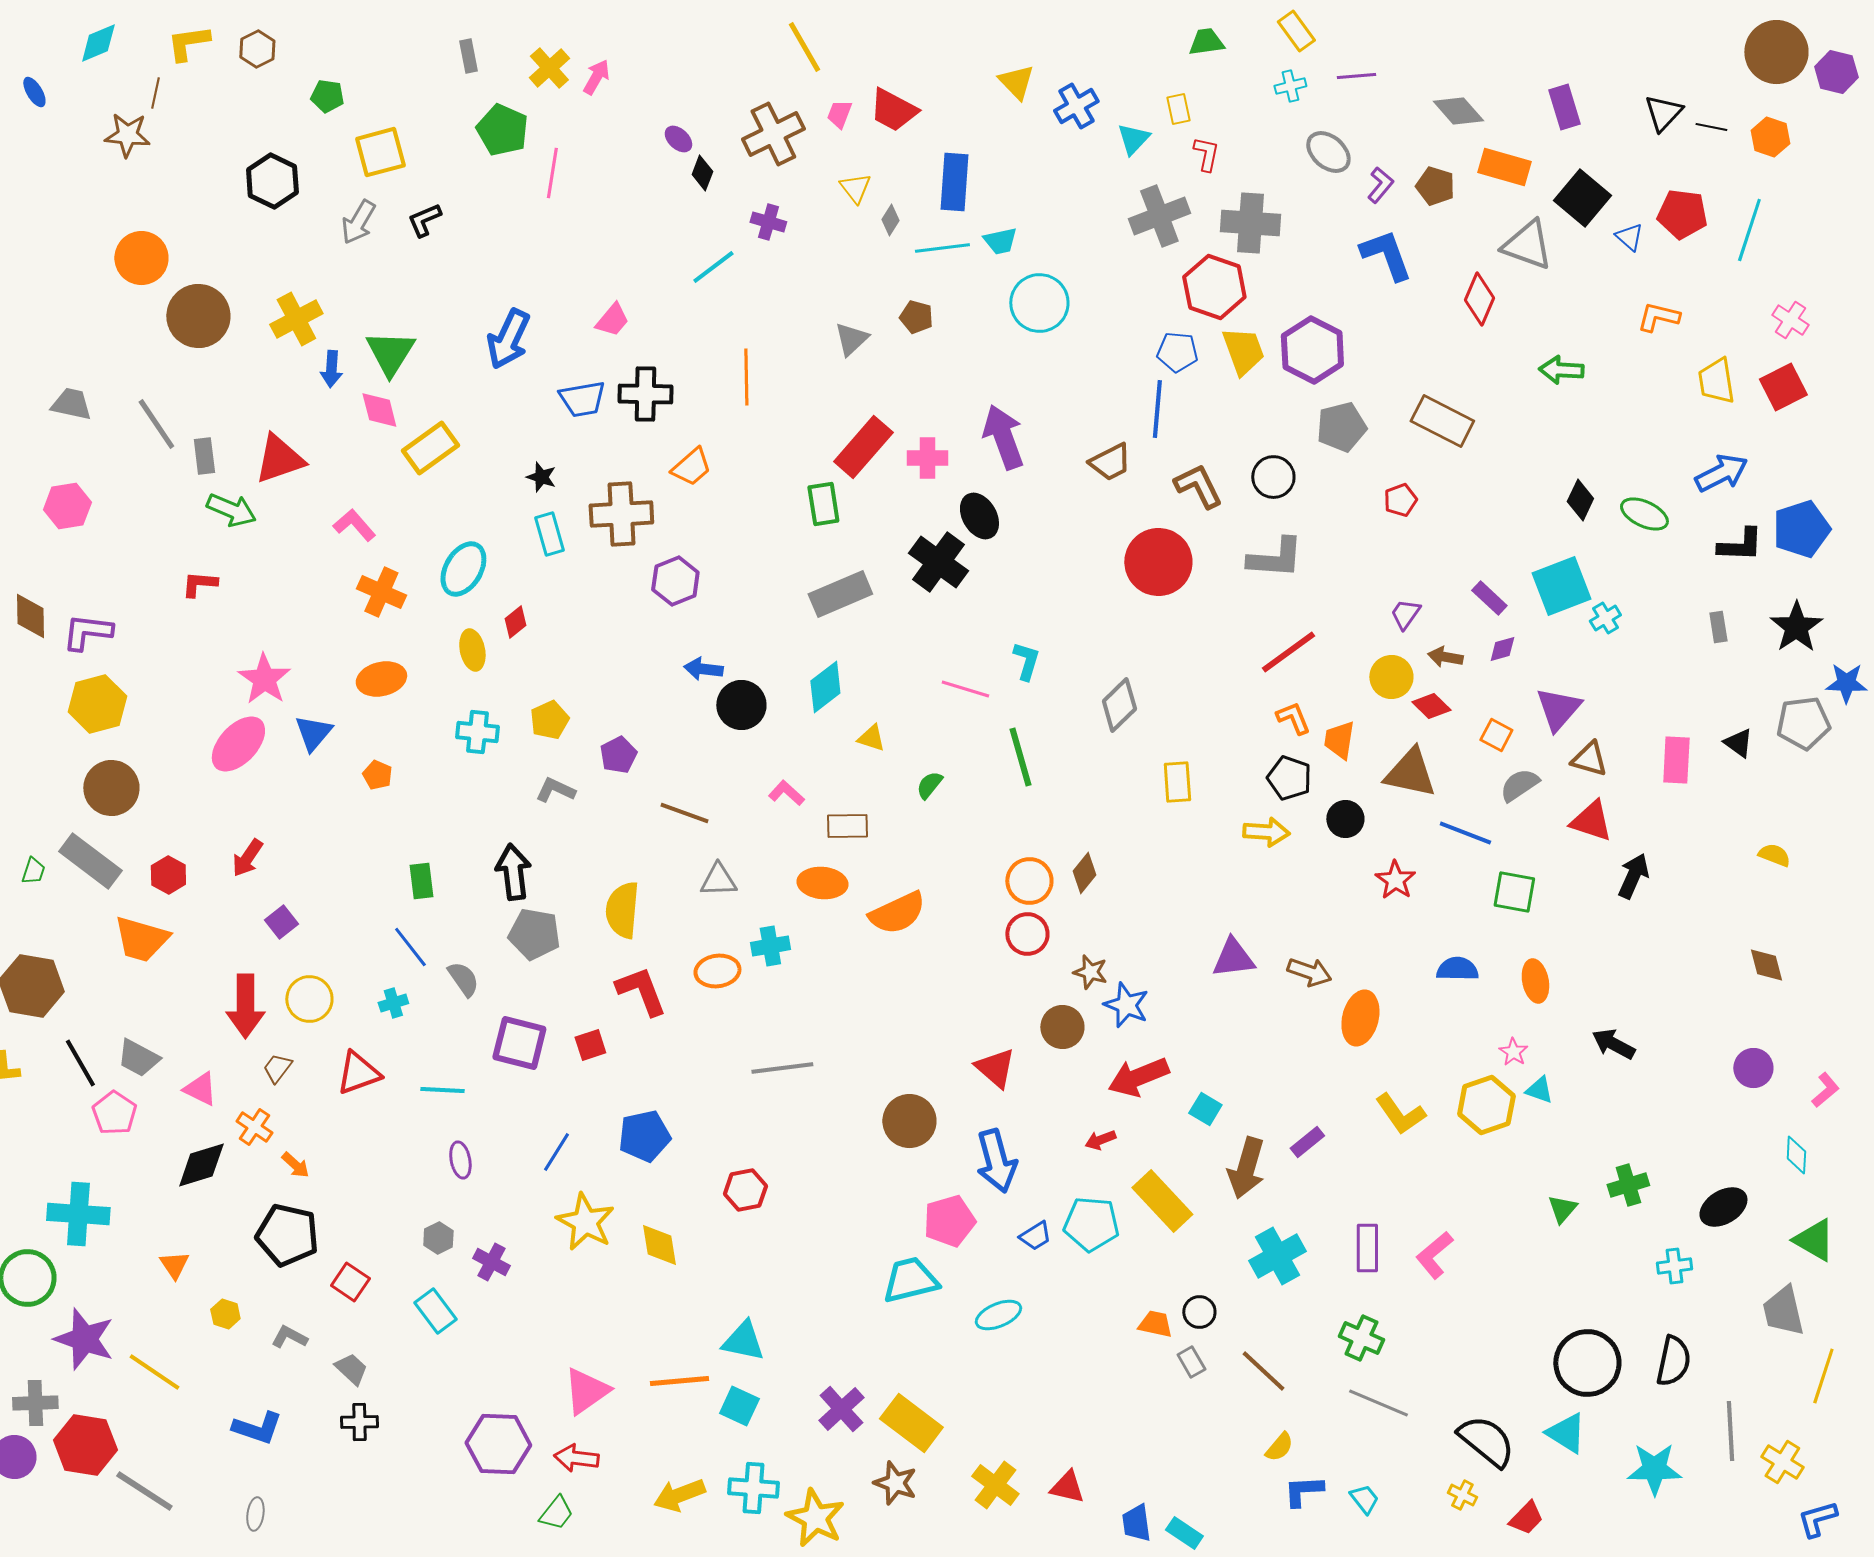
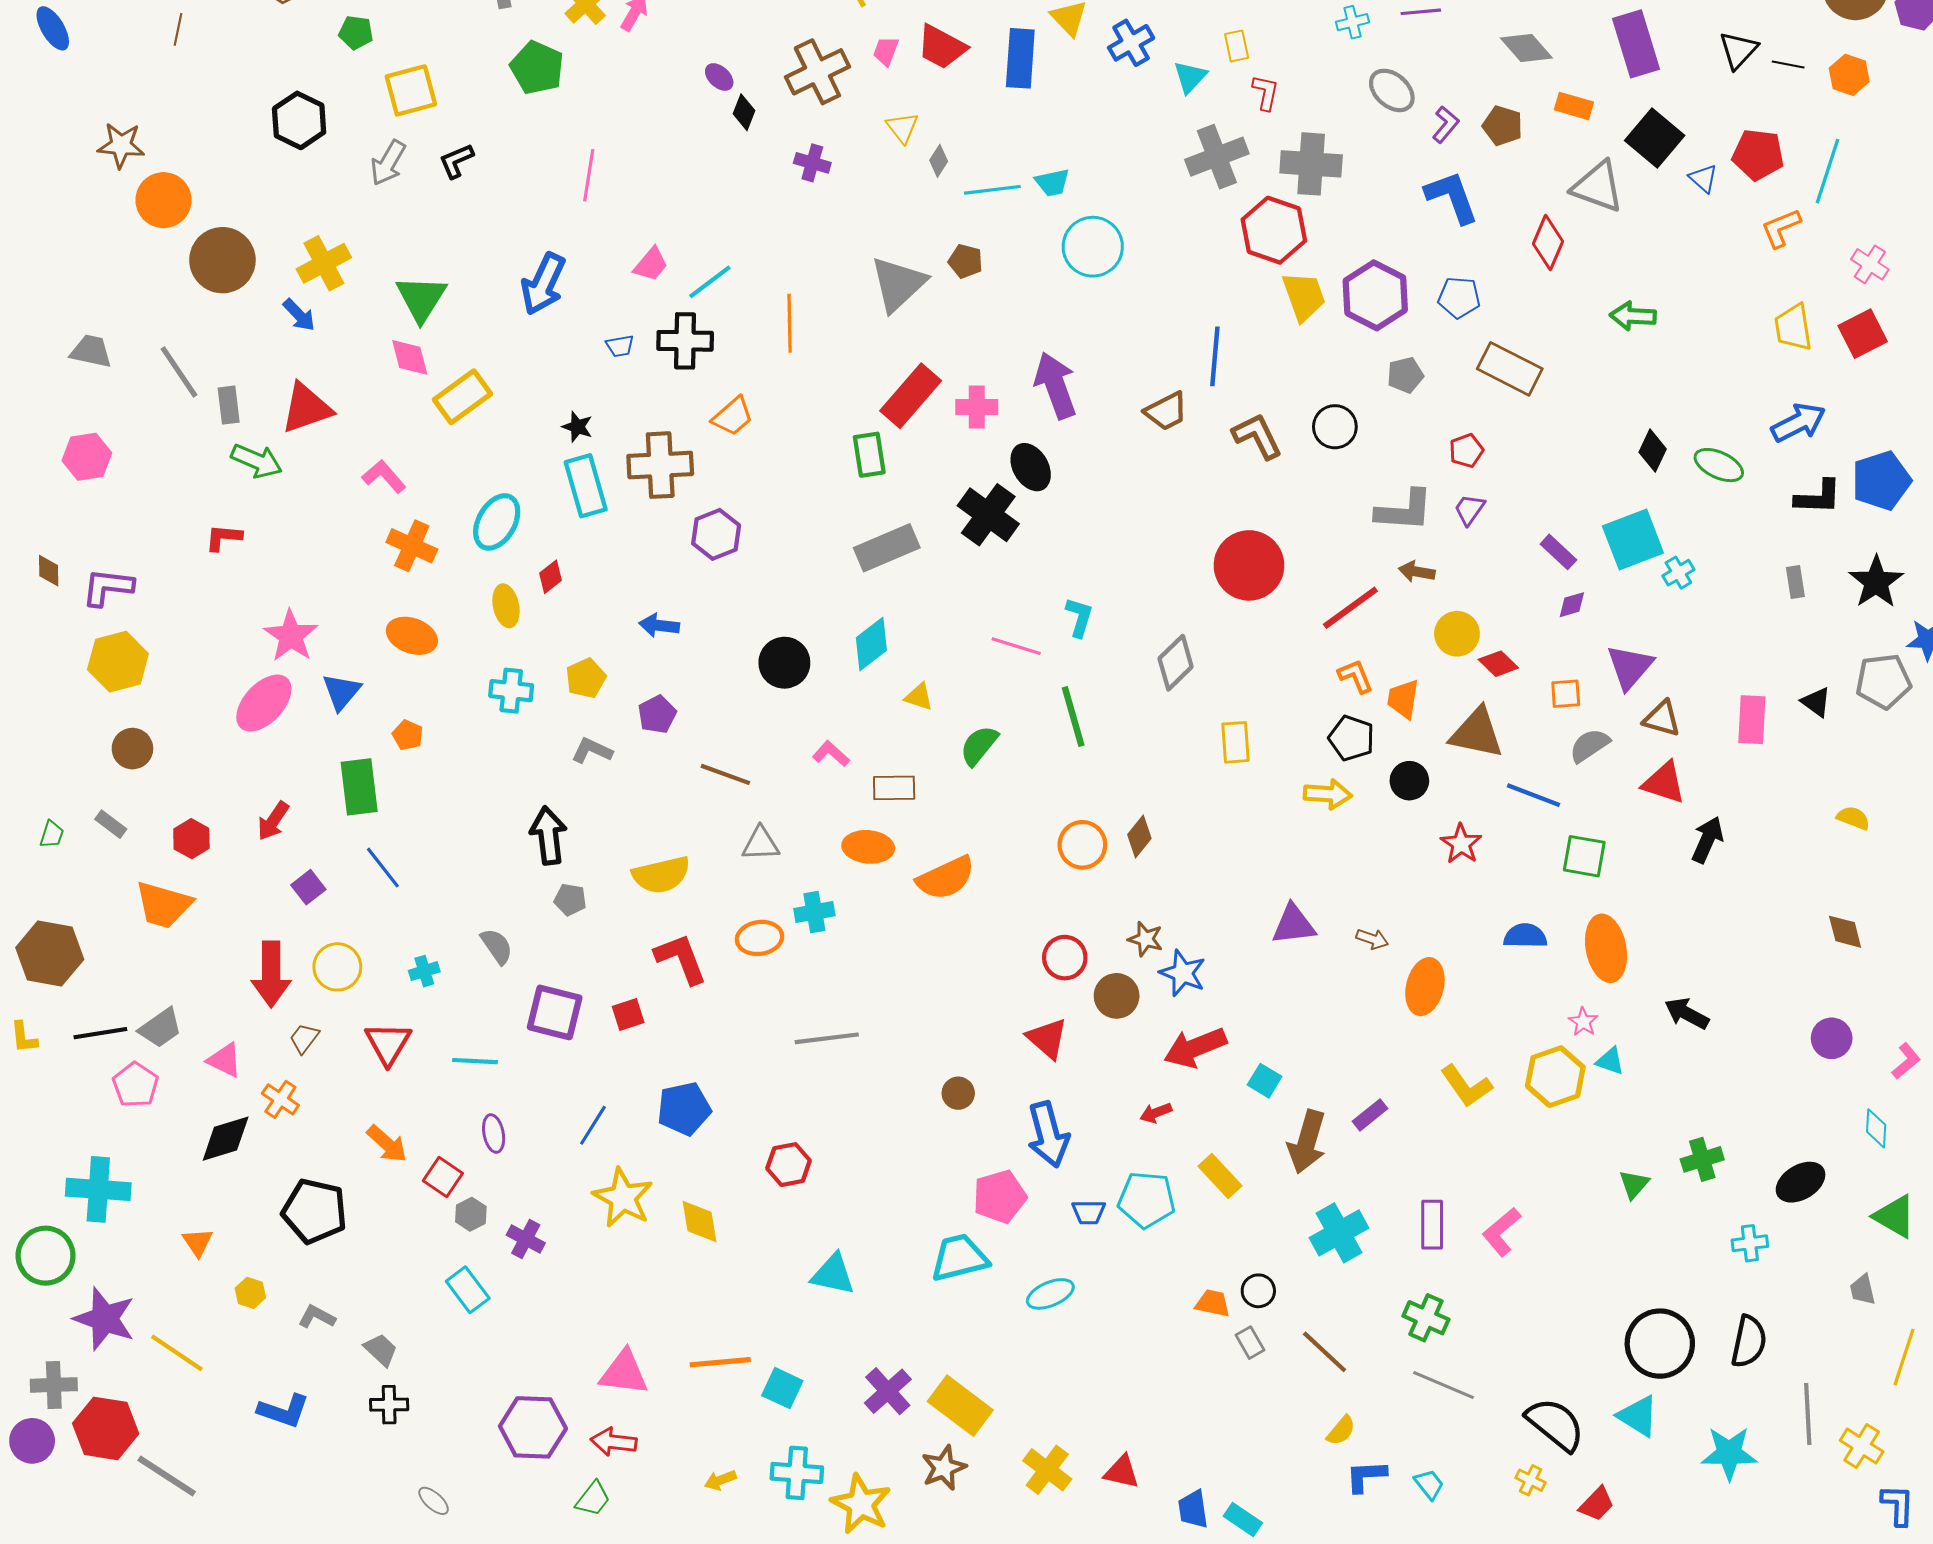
blue ellipse: (34, 92) -> (53, 28), size x1.4
purple rectangle: (1564, 107) -> (1636, 44), size x1.4
brown star: (127, 135) -> (121, 145), moved
orange rectangle: (1504, 167) -> (1574, 106), size x0.7
pink line: (552, 173) -> (589, 175), moved
blue rectangle: (954, 182) -> (1020, 58), moved
cyan line: (713, 267) -> (710, 282), moved
orange L-shape: (1658, 317) -> (1781, 228), moved, turned -36
gray triangle: (851, 339) -> (898, 284), size x1.6
blue pentagon: (1177, 352) -> (1459, 297), moved
blue arrow: (331, 369) -> (299, 315), moved, turned -48
blue trapezoid: (582, 399) -> (620, 346), size x0.6
gray pentagon: (1341, 427) -> (1405, 375), size x0.7
cyan rectangle: (549, 534) -> (586, 486), size x1.4
gray L-shape: (1275, 558) -> (1404, 511), moved
red circle: (1158, 562) -> (1249, 565), moved
purple trapezoid: (1405, 614) -> (1469, 510), moved
brown diamond: (30, 616) -> (49, 571), size x0.7
brown arrow: (1445, 657) -> (1417, 572), moved
blue arrow: (703, 669) -> (659, 625), moved
orange ellipse: (381, 679) -> (412, 636), turned 33
orange square: (1496, 735) -> (1566, 694), turned -32
green semicircle: (929, 785) -> (979, 745), size x1.4
brown circle: (111, 788) -> (132, 749), size x0.7
gray rectangle: (90, 861) -> (111, 824), size x0.5
green rectangle: (421, 881) -> (359, 787), moved, size x1.5
yellow semicircle: (622, 910) -> (661, 875), turned -108
gray pentagon: (534, 934) -> (570, 900), size x0.6
red circle: (1027, 934) -> (1065, 958), moved
blue line: (410, 947) -> (383, 868), moved
brown arrow: (1309, 972) -> (1372, 939), size x0.7
orange ellipse: (1535, 981) -> (1606, 948), size x1.5
gray trapezoid: (138, 1058) -> (160, 1028), turned -63
black line: (80, 1063) -> (100, 1033), turned -69
red triangle: (358, 1073) -> (388, 1043), turned -39
brown circle: (909, 1121) -> (958, 1093), size x0.6
orange arrow: (295, 1165) -> (387, 1144), moved, size x1.4
yellow rectangle: (1162, 1201) -> (1220, 1176), size x0.7
blue trapezoid: (1035, 1236) -> (1089, 1212), turned 32
red square: (350, 1282) -> (443, 1177), moved
gray trapezoid: (1783, 1311) -> (1863, 1290), size x0.6
cyan triangle: (743, 1341) -> (833, 1274), moved
pink triangle: (586, 1391) -> (624, 1373), turned 42
brown star: (895, 1483) -> (944, 1468), turned 30
yellow arrow: (679, 1495) -> (720, 1480), size x0.6
gray ellipse: (255, 1514) -> (434, 1501), moved, turned -56
blue L-shape: (1817, 1519) -> (1898, 1505), turned 108

